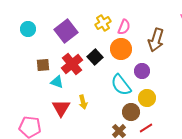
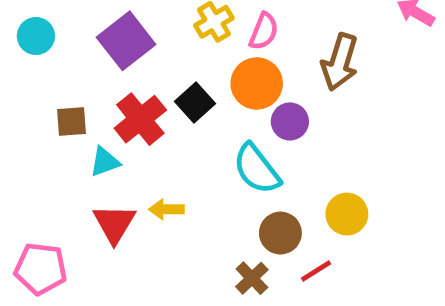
purple circle: (142, 71) -> (290, 121), moved
cyan triangle: (57, 82) -> (105, 162), turned -40
yellow circle: (147, 98) -> (347, 214), moved
yellow arrow: (83, 102) -> (166, 209), turned 104

